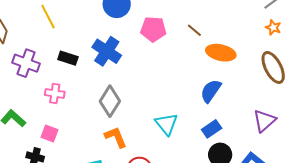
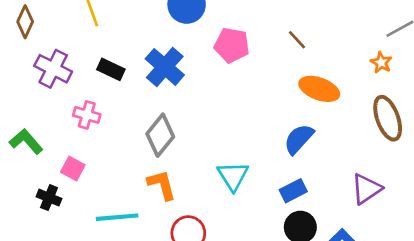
orange star: (273, 27) -> (381, 63), moved
brown line: (194, 30) -> (297, 40), moved

